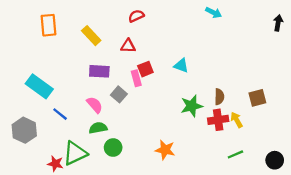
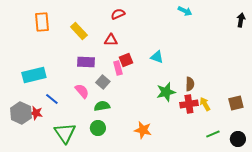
cyan rectangle: (39, 86) -> (34, 75), turned -50
brown square: (257, 98) -> (236, 103), moved
green semicircle: (98, 128) -> (102, 106), moved
green triangle: (75, 153) -> (65, 133), turned -40
green line: (235, 154) -> (213, 134), moved
red star: (55, 164) -> (36, 113), moved

